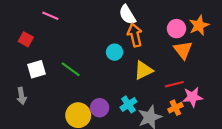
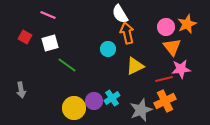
white square: (37, 69) -> (50, 43), moved
pink star: (193, 97) -> (181, 69), moved
cyan cross: (128, 104) -> (112, 98), moved
orange cross: (175, 108) -> (165, 101), size x1.5

